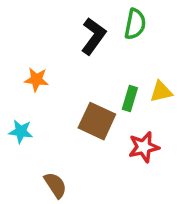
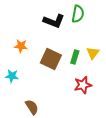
black L-shape: (94, 36) -> (54, 21), turned 75
yellow triangle: (161, 92) -> (93, 53), turned -40
brown square: (97, 121) -> (51, 59), moved

